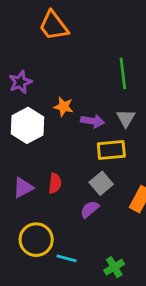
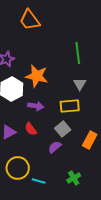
orange star: (64, 107) -> (37, 76), size x1.6
purple arrow: (93, 121) -> (36, 106), moved
red semicircle: (55, 183) -> (31, 129), turned 136
green cross: (114, 267) -> (74, 178), moved

